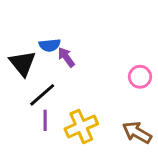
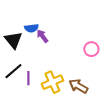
black line: (42, 95) -> (13, 71), moved
brown arrow: (137, 132) -> (78, 86), moved

